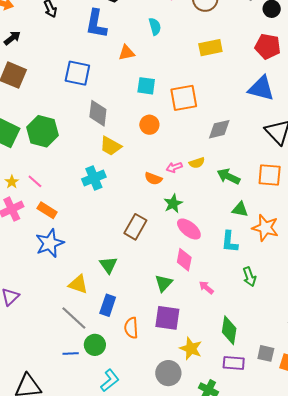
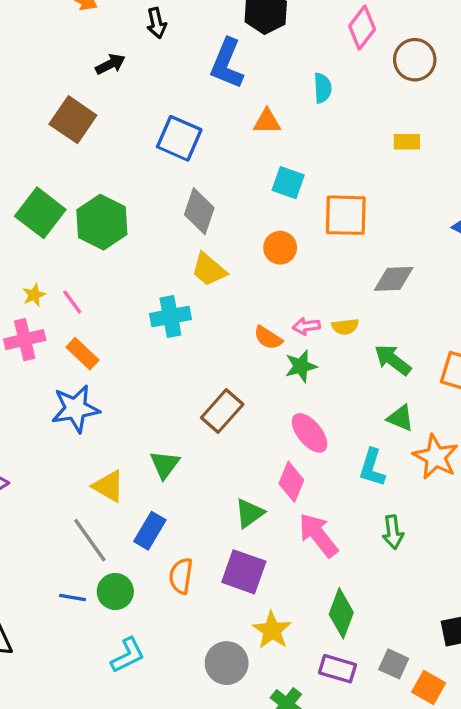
black arrow: (12, 38) -> (110, 64), moved
yellow rectangle: (210, 48) -> (407, 142), size x0.7
green star: (173, 204) -> (301, 366), moved
pink arrow: (206, 287) -> (318, 535), size x1.8

